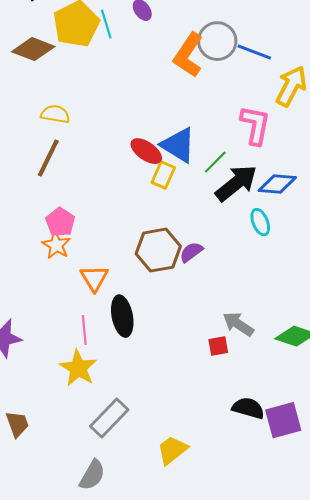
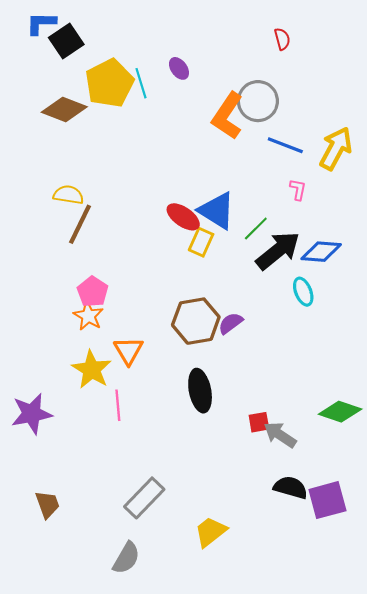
blue line: (254, 52) -> (285, 145), moved
yellow semicircle: (55, 114) -> (68, 195), moved
pink L-shape: (255, 125) -> (298, 190), size x0.5
black ellipse: (122, 316) -> (200, 391), moved
gray arrow: (238, 324) -> (280, 435), moved
yellow star: (78, 368) -> (92, 370), moved

